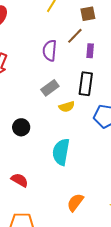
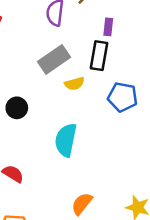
purple rectangle: (90, 51) -> (108, 27), moved
gray rectangle: (50, 88) -> (54, 59), size x1.4

